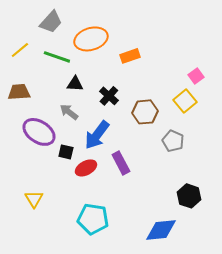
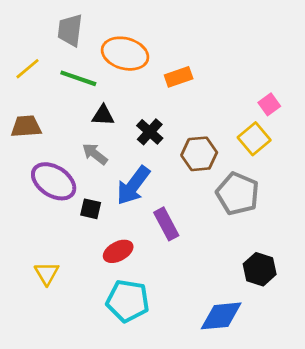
gray trapezoid: (51, 22) -> (70, 30), turned 145
orange ellipse: (91, 39) -> (125, 54), turned 32
gray pentagon: (173, 141) -> (238, 194), size x1.4
red ellipse: (86, 168) -> (118, 251), moved

